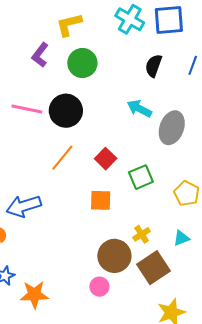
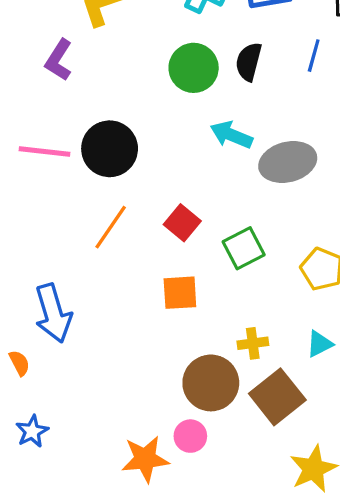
green circle: (82, 63) -> (194, 68), moved
gray ellipse: (172, 128) -> (288, 162), turned 60
blue arrow: (24, 206) -> (53, 313), turned -84
yellow cross: (142, 234) -> (253, 343), turned 30
orange star: (34, 295) -> (145, 459), moved

